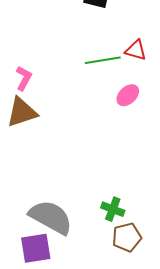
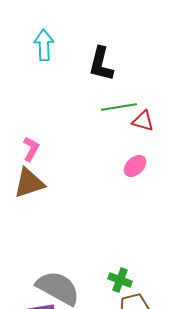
green line: (103, 60) -> (119, 107), moved

